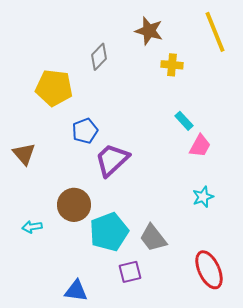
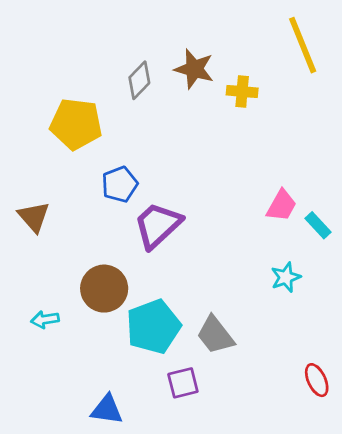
brown star: (149, 31) -> (194, 69), moved
cyan rectangle: (184, 121) -> (318, 225), moved
red ellipse: (209, 270) -> (317, 380), moved, size x0.6

